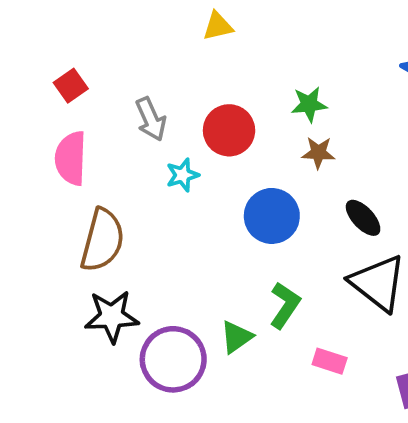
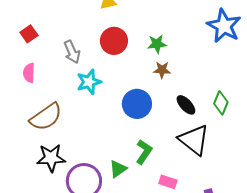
red circle: (229, 130) -> (114, 41), moved
pink semicircle: (71, 158) -> (29, 73), size x0.7
cyan star: (182, 175) -> (89, 82), size x1.4
brown semicircle: (102, 240) -> (46, 117), turned 40

